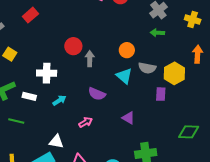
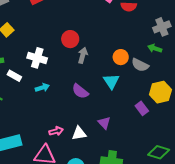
gray semicircle: (147, 68) -> (140, 65), moved
purple rectangle: (161, 94) -> (142, 108), turned -56
pink arrow: (85, 122) -> (56, 131), moved
white triangle: (56, 141) -> (79, 133), moved, turned -35

